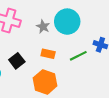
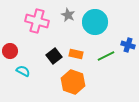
gray star: (43, 27) -> (68, 15), moved
black square: (17, 61) -> (54, 56), moved

